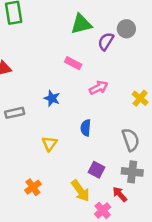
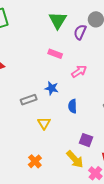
green triangle: (81, 24) -> (58, 20), turned -36
blue star: (52, 98) -> (52, 88), moved
gray rectangle: (15, 113) -> (29, 100), moved

